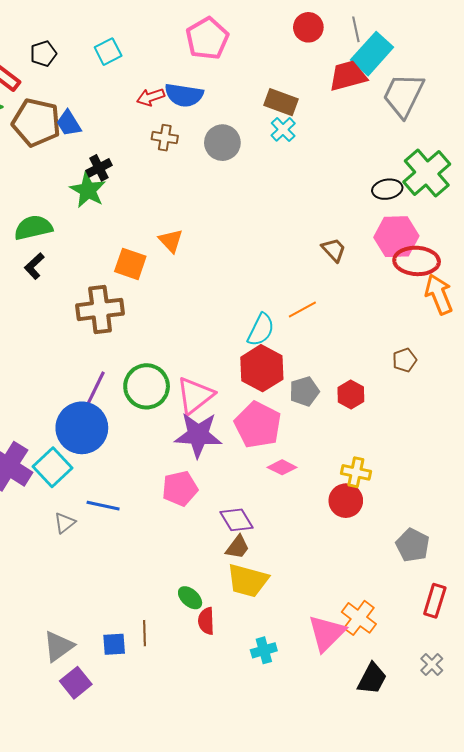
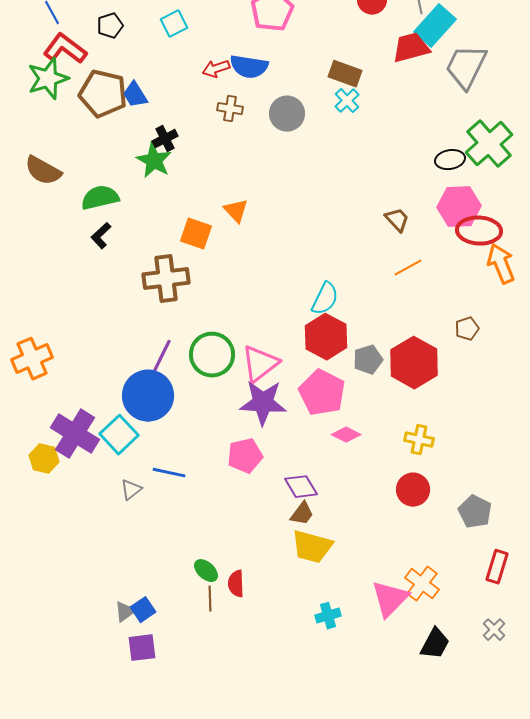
orange line: (302, 309) -> (408, 268), moved
red hexagon: (351, 394) -> (414, 363), size x1.8
red circle: (346, 501) -> (413, 490), moved
green ellipse: (190, 598) -> (206, 571), moved
red semicircle: (206, 621) -> (236, 584), moved
blue square: (114, 644) -> (143, 610), moved, turned -30
gray triangle: (59, 646) -> (125, 612), size x0.7
purple square: (76, 683) -> (142, 648), turned 32

